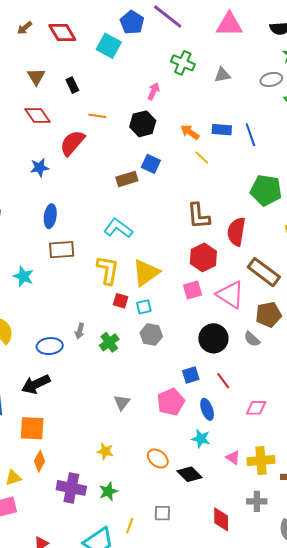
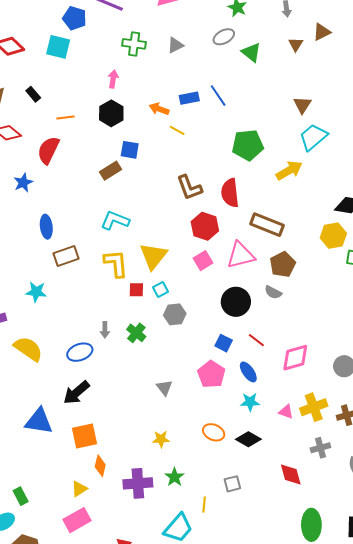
pink triangle: (230, 295) -> (241, 255), turned -32
blue square: (191, 375) -> (224, 343), turned -30
pink diamond: (256, 408) -> (295, 358), size x1.4

